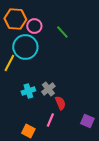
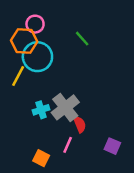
orange hexagon: (15, 19) -> (24, 41), moved
pink circle: (34, 26) -> (35, 24), moved
gray cross: (48, 89) -> (65, 107), size x1.6

